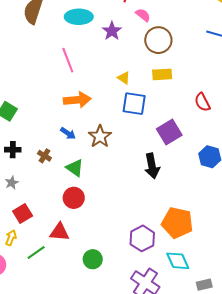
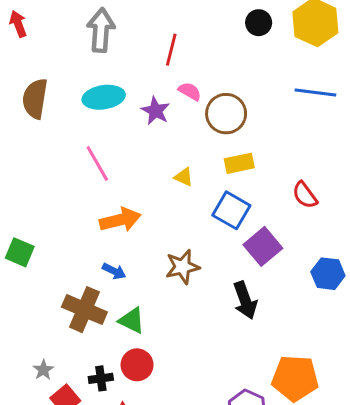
pink semicircle: (143, 15) -> (190, 91), moved
blue square: (134, 104) -> (231, 210), moved, turned 30
brown star: (100, 136) -> (182, 267), moved, turned 30
black cross: (13, 150) -> (101, 378), moved
brown cross: (44, 156) -> (84, 310), size x2.0
gray star: (12, 183) -> (43, 370), moved

